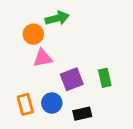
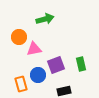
orange circle: (33, 34) -> (19, 37), moved
blue circle: (52, 103) -> (38, 75), moved

